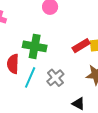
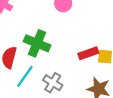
gray cross: (55, 78) -> (53, 83), turned -30

